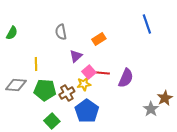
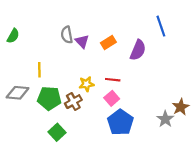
purple triangle: (76, 56) -> (82, 41), moved, turned -32
pink square: (89, 72) -> (112, 98), moved
purple semicircle: (126, 78) -> (138, 50), moved
yellow star: (84, 84) -> (86, 84), moved
blue pentagon: (87, 111) -> (120, 122), moved

